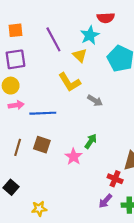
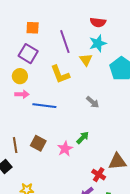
red semicircle: (106, 18) -> (98, 22), moved
purple square: (15, 59) -> (28, 54), turned 30
yellow L-shape: (69, 82) -> (60, 74), moved
brown square: (42, 145) -> (38, 143), moved
brown line: (18, 147) -> (15, 145), moved, turned -35

